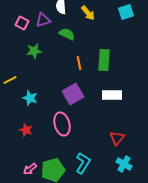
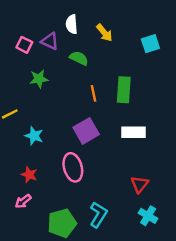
cyan square: (126, 12) -> (150, 44), moved
purple triangle: (43, 20) -> (50, 41), turned 42
pink arrow: (30, 169) -> (23, 201), moved

